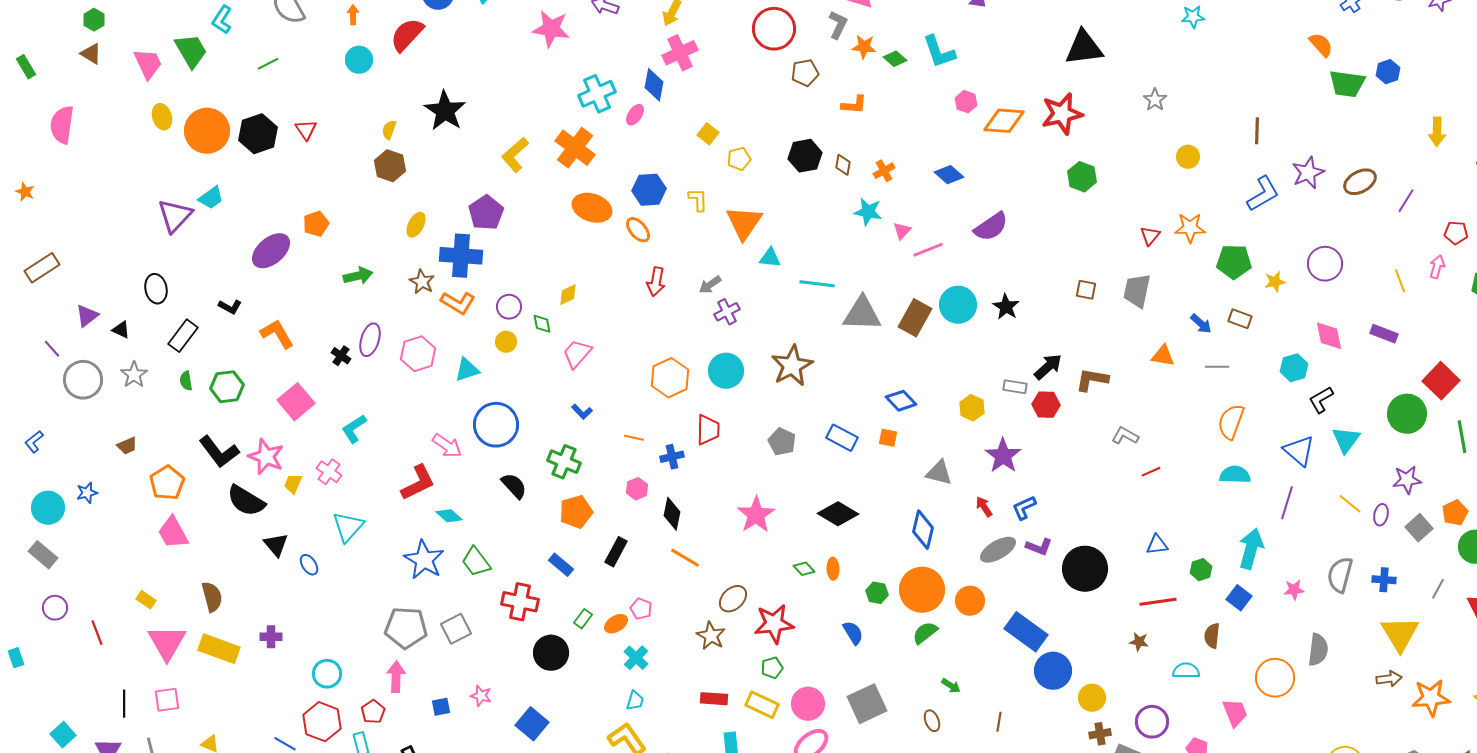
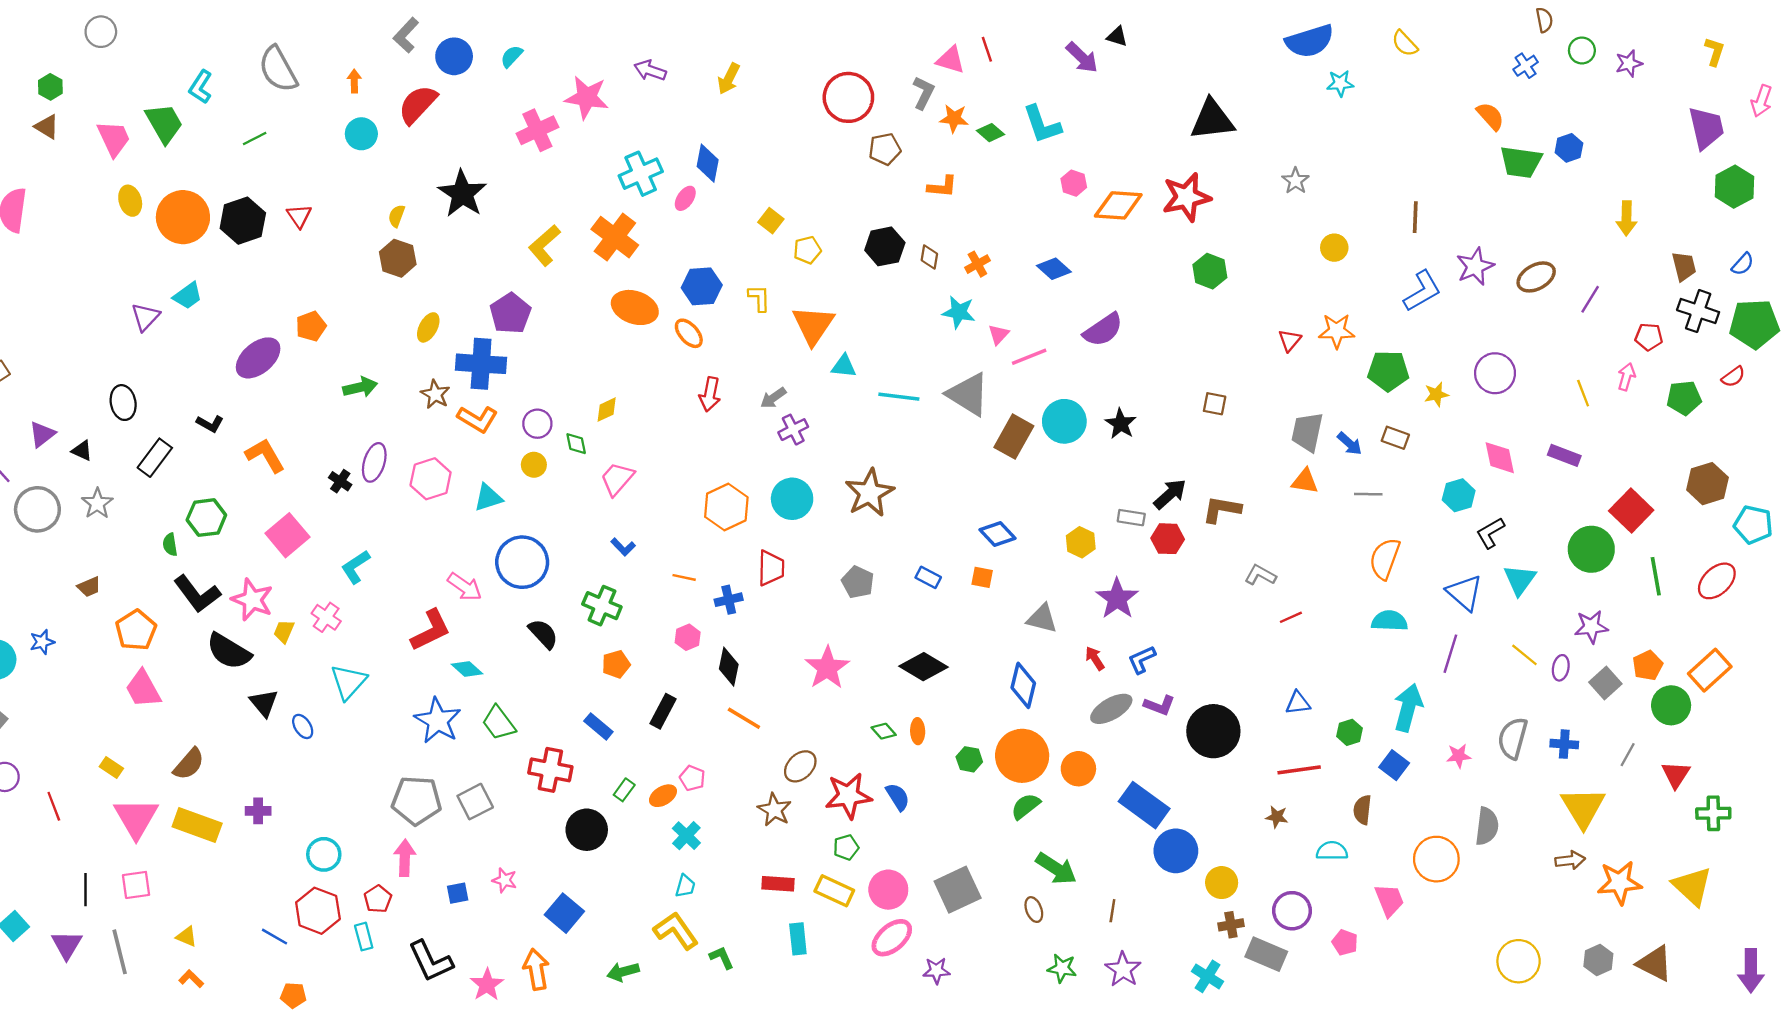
pink cross: (680, 53) -> (537, 130), moved
purple triangle: (175, 216) -> (145, 317), size x0.7
gray trapezoid: (1137, 291) -> (1307, 432), moved
gray triangle: (862, 314) -> (968, 394), moved, turned 30
green semicircle: (186, 381) -> (170, 545), moved
blue rectangle: (842, 438) -> (928, 577), size x0.7
orange pentagon: (576, 512) -> (616, 664), size x0.7
brown semicircle: (212, 597) -> (189, 764), turned 56
blue semicircle: (853, 633) -> (898, 797), moved
green arrow: (951, 686) -> (1056, 868), size x1.8

